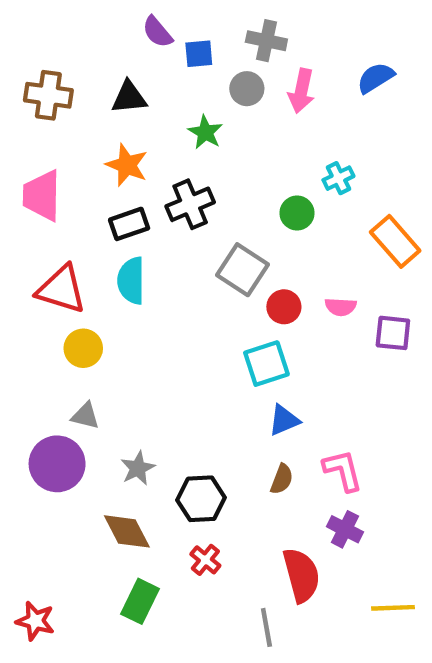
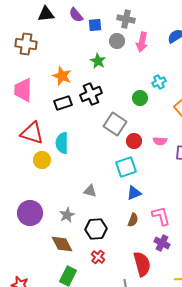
black triangle: (129, 97) -> (46, 14), moved
cyan semicircle: (131, 281) -> (62, 143), moved
gray triangle: (85, 416) -> (90, 191), moved

